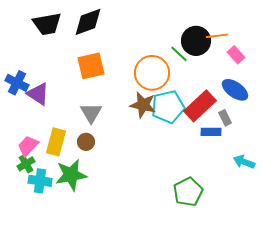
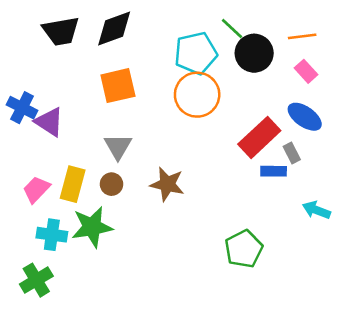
orange line: (217, 36) -> (302, 36), moved
green line: (179, 54) -> (232, 29), moved
brown star: (143, 105) -> (167, 184), moved
cyan pentagon: (168, 107) -> (196, 53), moved
green cross: (26, 164) -> (36, 280), moved, size x1.4

